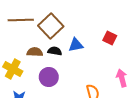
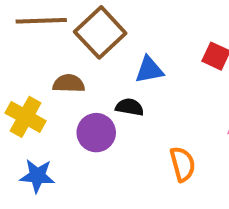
black semicircle: (55, 51) -> (130, 107), moved

